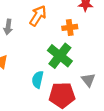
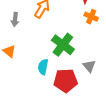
orange cross: (70, 27) -> (91, 17), moved, turned 32

